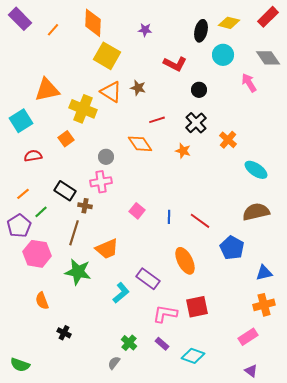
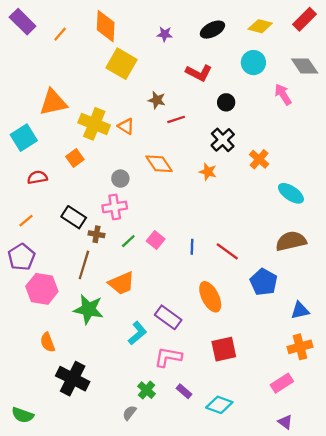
black ellipse: (201, 31) -> (212, 30), moved, turned 50
orange triangle: (111, 92) -> (126, 126), moved, size x0.7
red line: (157, 120) -> (176, 119), moved
green line: (41, 212) -> (128, 241), moved
pink L-shape: (165, 314) -> (168, 357), moved
black cross: (64, 333) -> (73, 379), size x2.0

